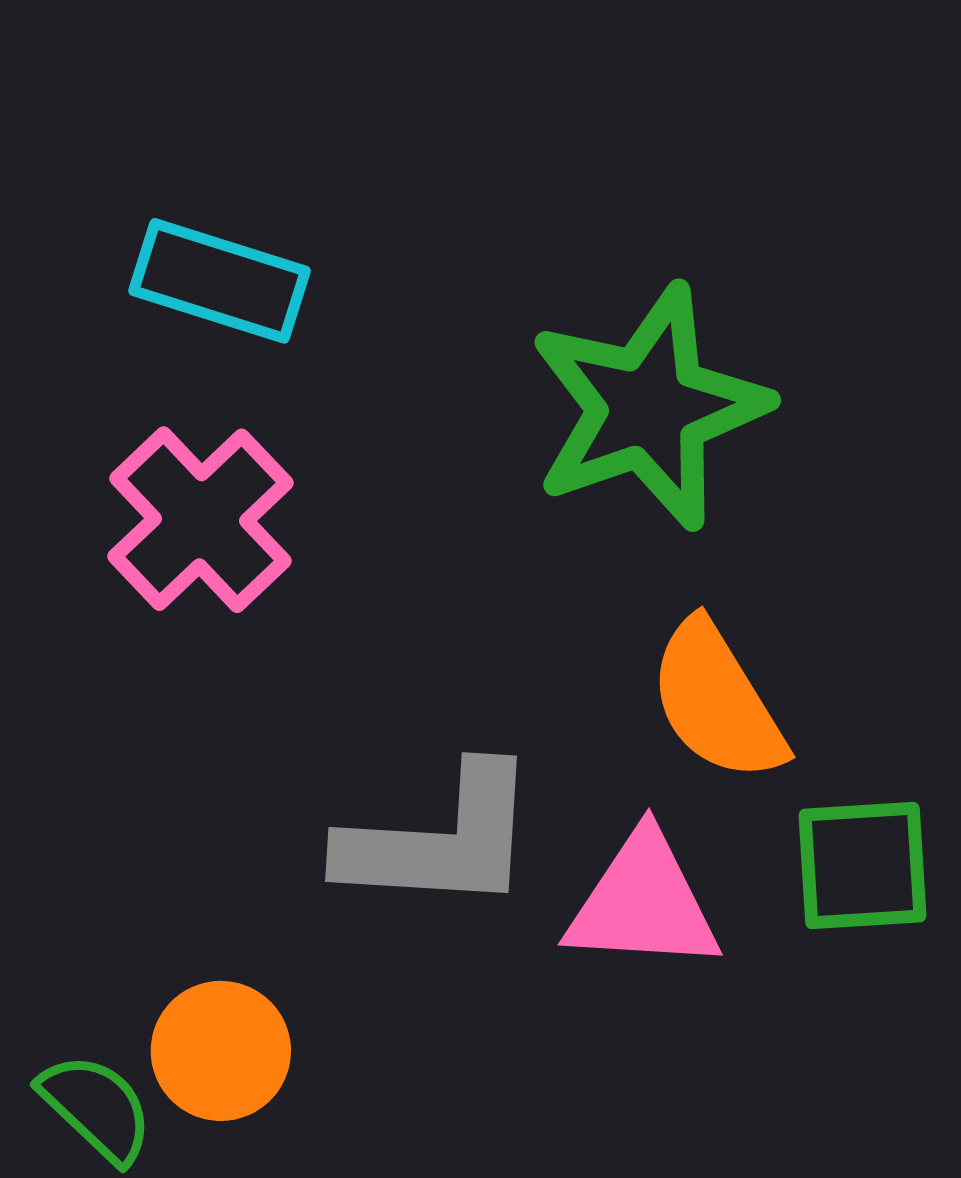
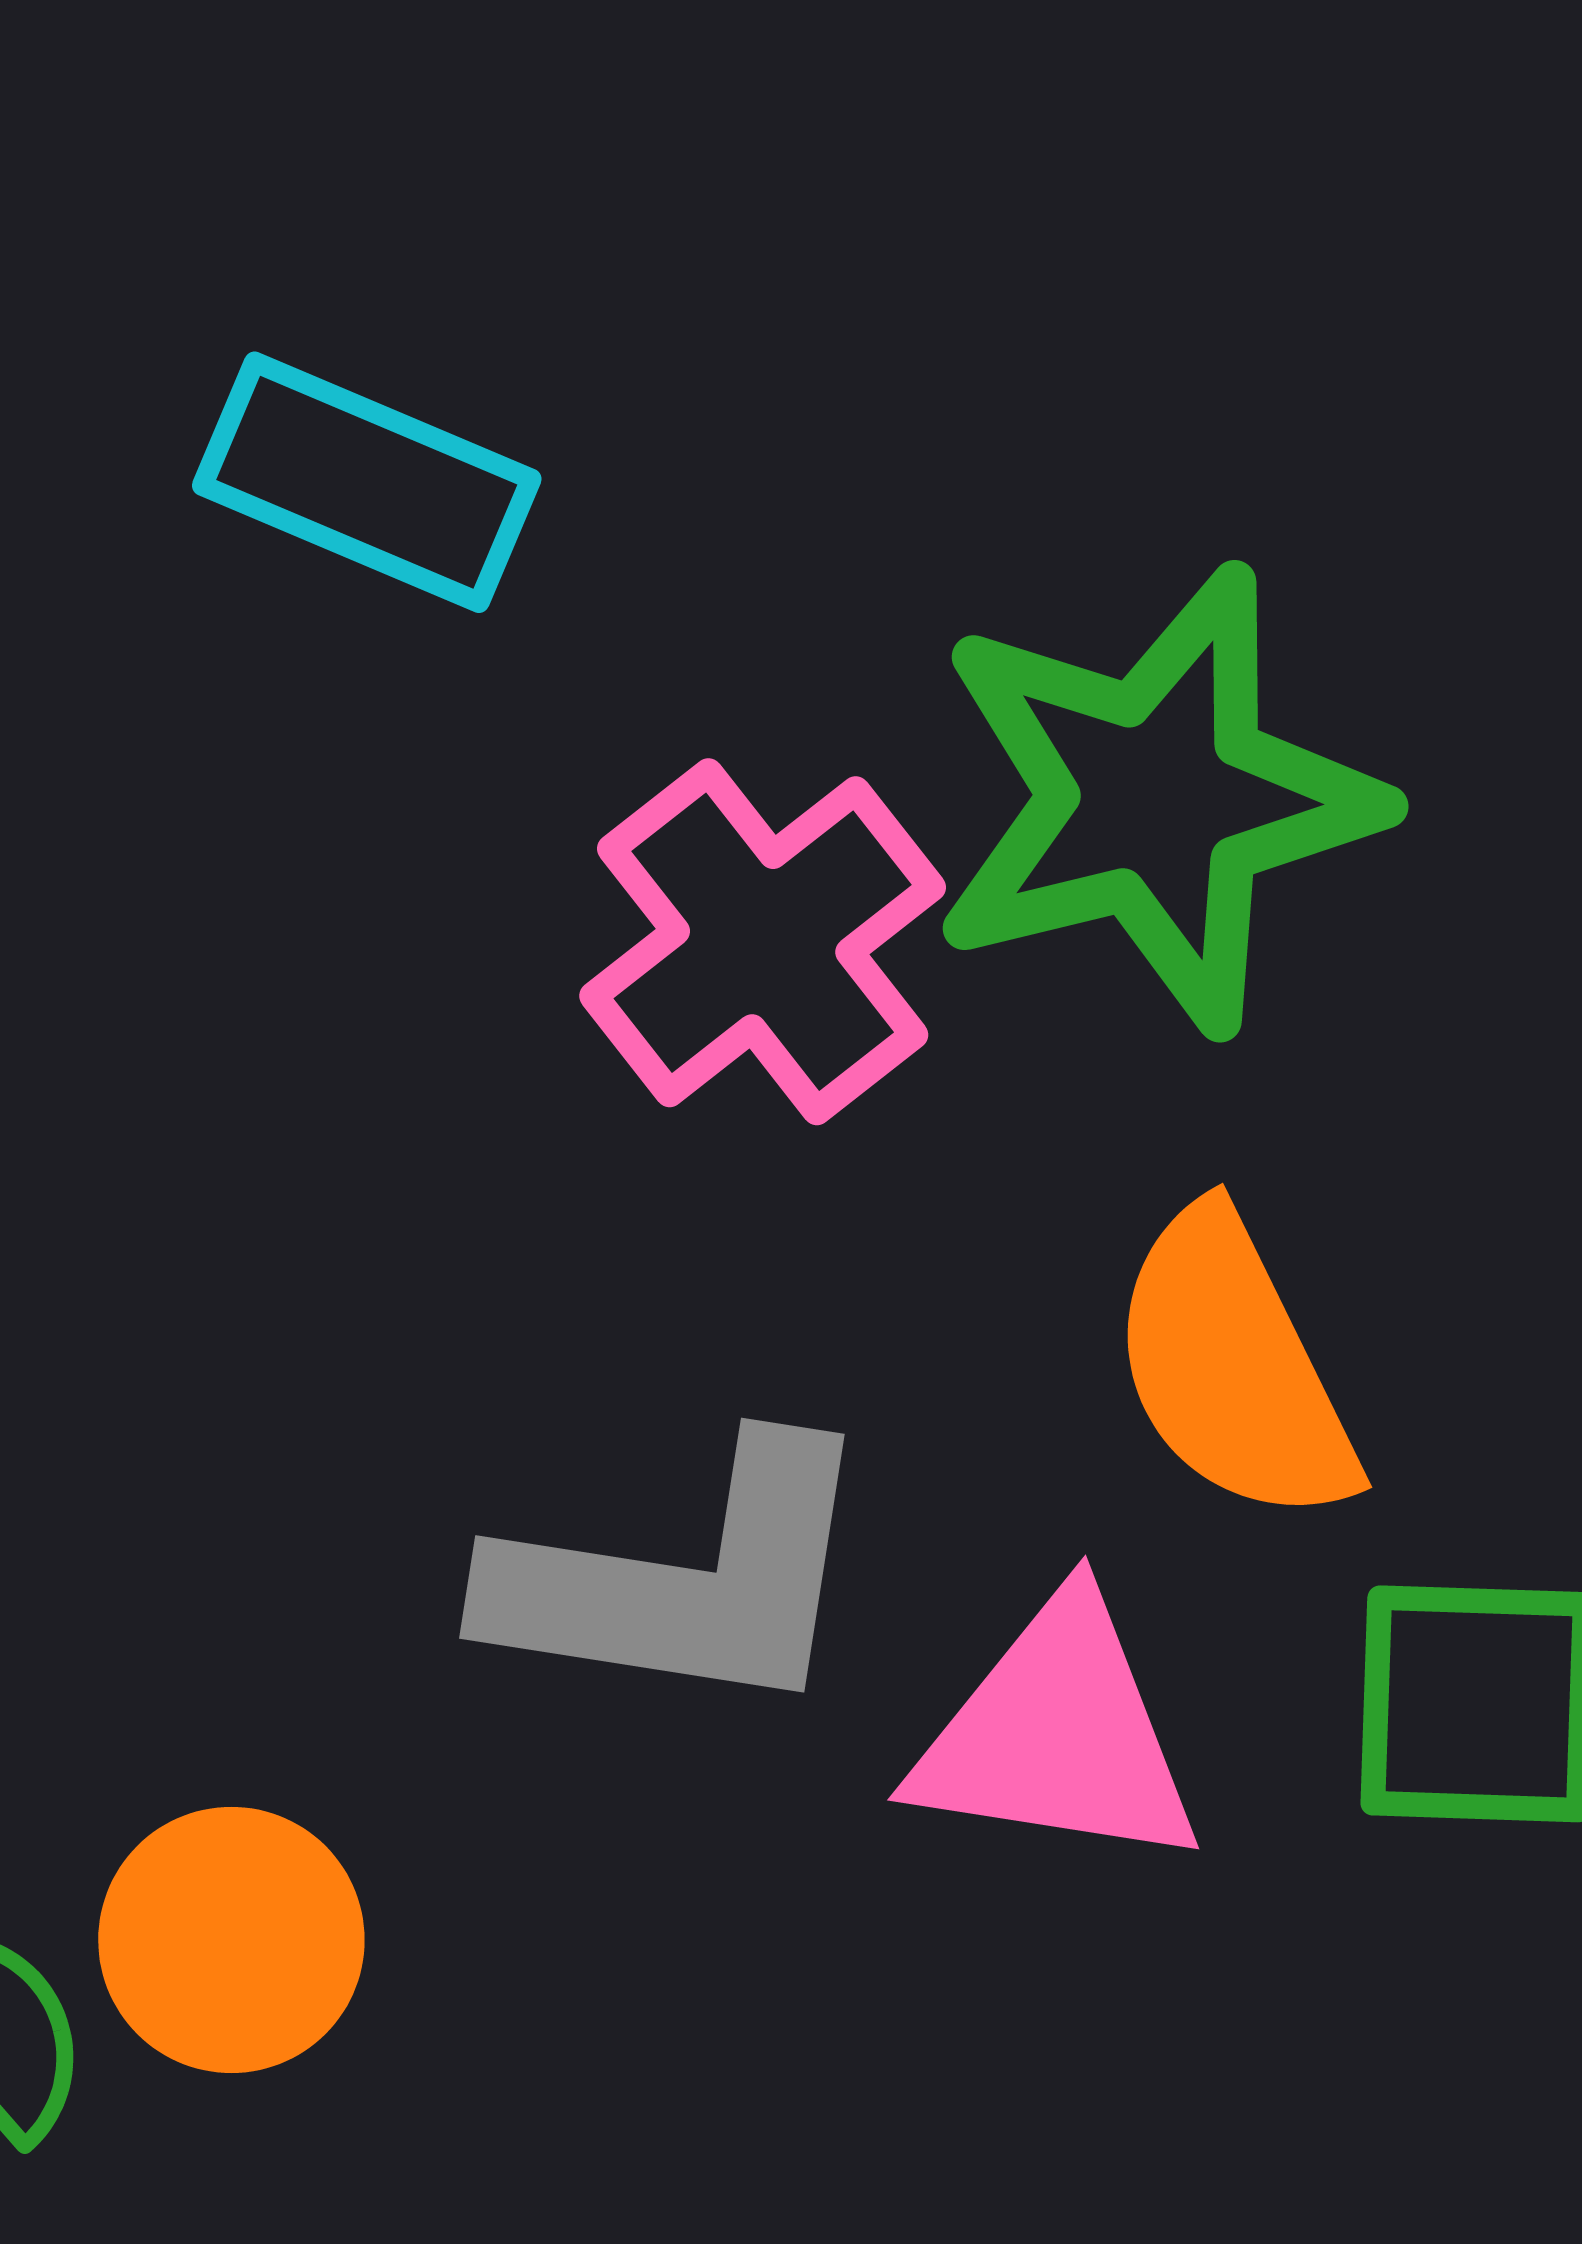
pink cross: (200, 520) -> (763, 942), moved

